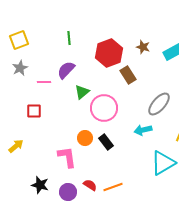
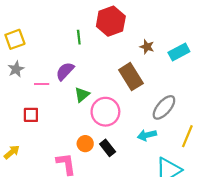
green line: (69, 38) -> (79, 37), moved
red hexagon: (109, 53) -> (111, 21), moved
brown rectangle: (128, 75) -> (131, 77), size x1.4

